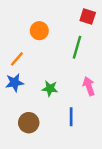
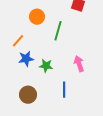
green line: (77, 47) -> (58, 31), moved
blue star: (15, 83) -> (26, 59), moved

